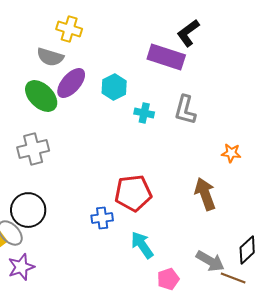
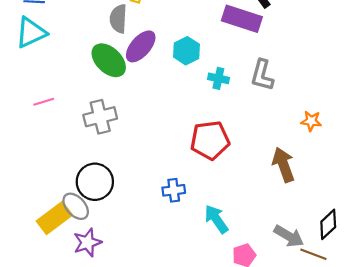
gray semicircle: (50, 57) -> (118, 19), turned 76
red pentagon: (133, 193) -> (210, 140), moved

